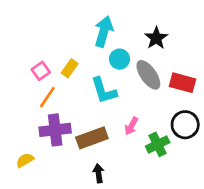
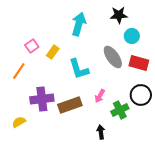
black star: (156, 38) -> (119, 15), moved, turned 30
cyan circle: (119, 59) -> (132, 36), moved
pink square: (41, 71) -> (32, 46), moved
orange line: (47, 97) -> (19, 71), moved
black arrow: (98, 173) -> (101, 132), moved

